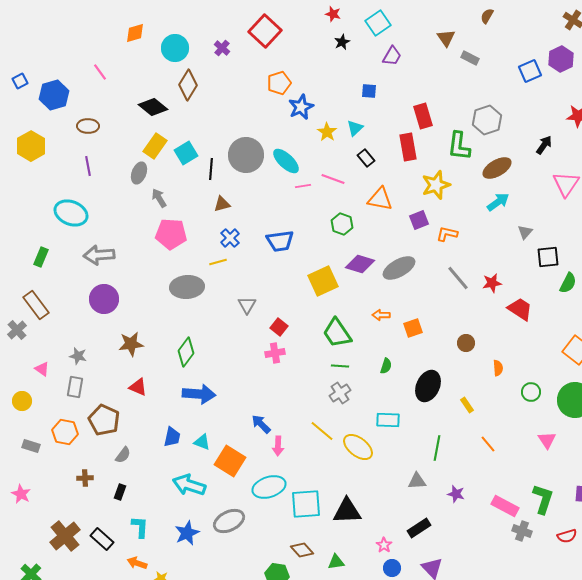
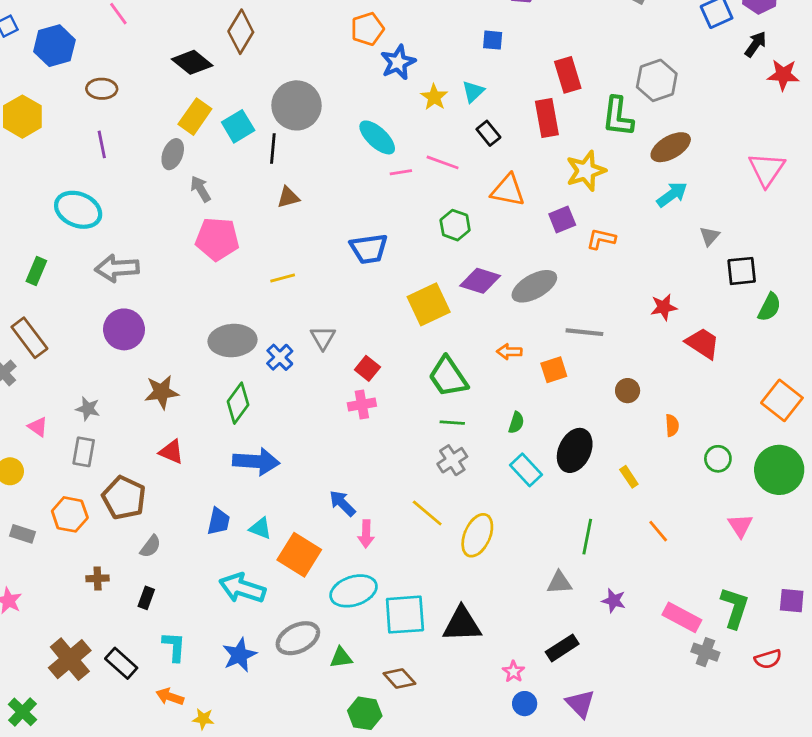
black arrow: (544, 145) -> (756, 44), moved
gray circle: (246, 155) -> (296, 105), moved
blue cross: (230, 238) -> (280, 357), moved
gray line: (458, 278) -> (584, 332), moved, turned -44
gray ellipse: (187, 287) -> (233, 341), moved
cyan rectangle: (388, 420) -> (526, 470), moved, turned 45
yellow ellipse: (358, 447) -> (477, 535), turned 76
green triangle: (336, 562) -> (341, 658), moved

